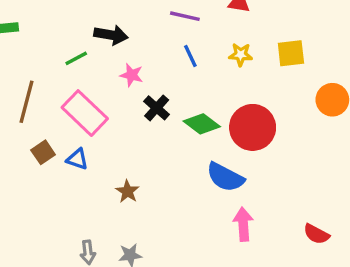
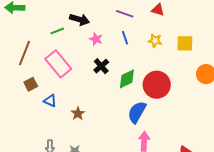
pink star: (132, 75) -> (96, 39), moved
green diamond: (202, 124) -> (127, 79), turned -70
blue triangle: (77, 159) -> (50, 101), moved
blue semicircle: (225, 177) -> (137, 112), turned 85

